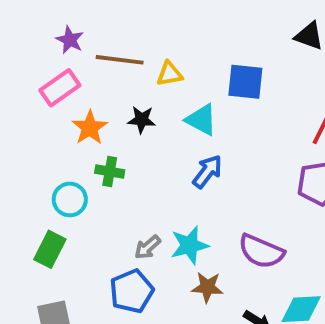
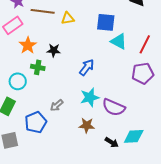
black star: (142, 120) -> (54, 50), moved
cyan triangle: (201, 120) -> (119, 41), moved
cyan star: (189, 245) -> (90, 97), moved
blue pentagon: (132, 291) -> (36, 122), moved

